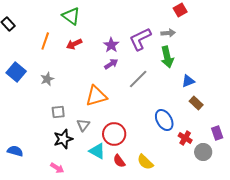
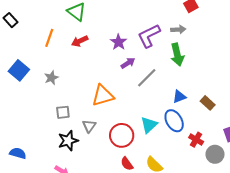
purple arrow: (111, 64) -> (128, 63), moved
blue triangle: (188, 81) -> (179, 97), moved
cyan triangle: (97, 151) -> (149, 125), moved, turned 48

